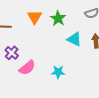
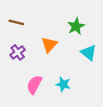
orange triangle: (35, 17) -> (49, 45), moved
pink semicircle: (27, 68) -> (34, 85), moved, turned 144

